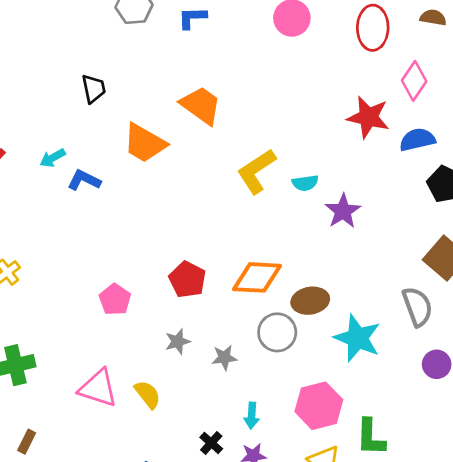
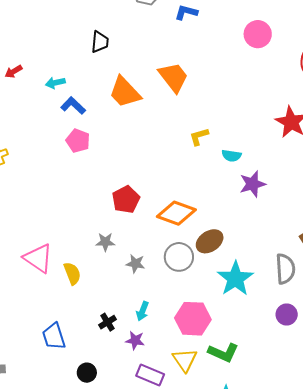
yellow L-shape: (256, 171) -> (199, 137), size x0.6
pink pentagon: (115, 300) -> (78, 141), moved, turned -30
brown ellipse: (310, 301) -> (210, 241), turned -40
green L-shape: (371, 437) -> (223, 353), turned -84

